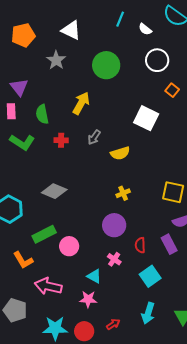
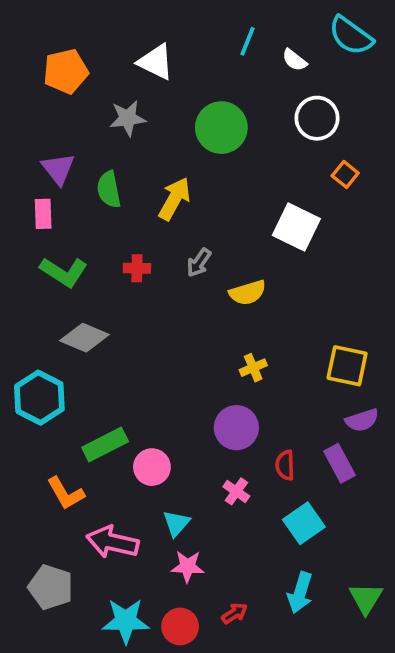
gray star: (56, 60) -> (128, 118), turned 30
green semicircle: (42, 114) -> (109, 189), moved
gray diamond: (54, 191) -> (84, 338), moved
cyan triangle: (94, 276) -> (176, 523), moved, turned 42

